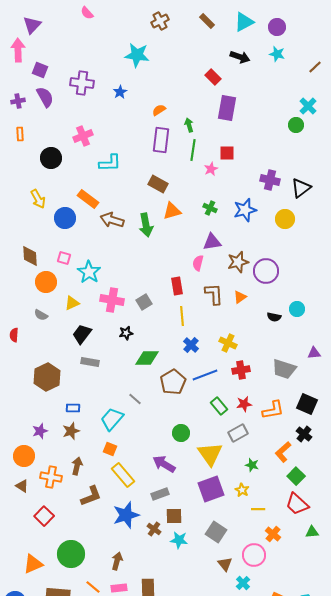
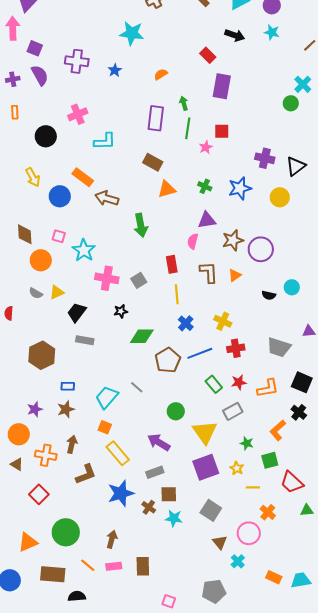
orange semicircle: (159, 110) -> (161, 74), moved
green arrow: (146, 225) -> (141, 225), moved
yellow triangle: (72, 303) -> (57, 292), moved
gray line: (135, 399) -> (137, 387), moved
green square: (296, 476) -> (270, 460), moved, turned 30

